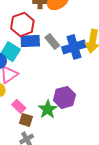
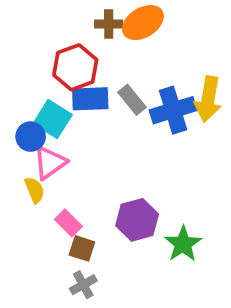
purple hexagon: (64, 97) -> (137, 220), moved
green star: (48, 109) -> (183, 244), moved

